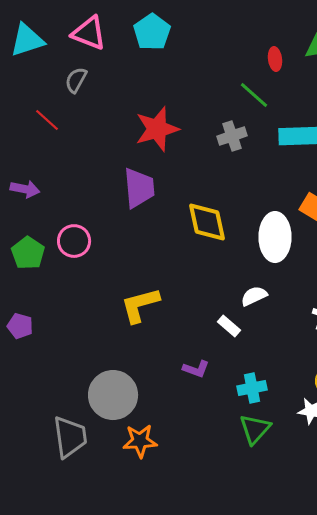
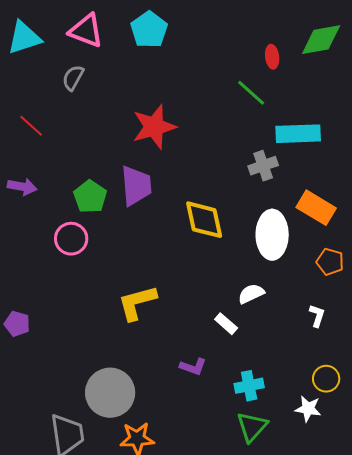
red line: (47, 120) -> (31, 126), moved
gray cross: (232, 136) -> (263, 166), moved
green pentagon: (28, 253) -> (90, 197), moved

